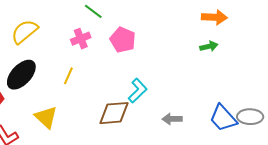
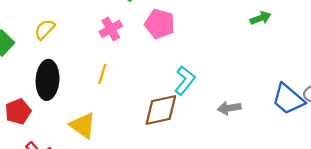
yellow semicircle: (25, 32) -> (45, 29), size x0.7
black ellipse: (21, 75) -> (48, 80), turned -32

